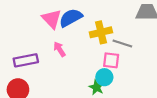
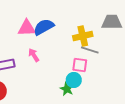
pink triangle: (52, 19) -> (27, 28), turned -48
yellow cross: (101, 32) -> (83, 36), moved

